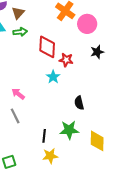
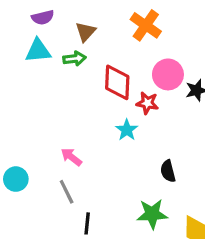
brown triangle: (18, 13) -> (86, 32), moved
pink circle: (87, 24) -> (168, 74), moved
black line: (44, 136) -> (87, 223), moved

